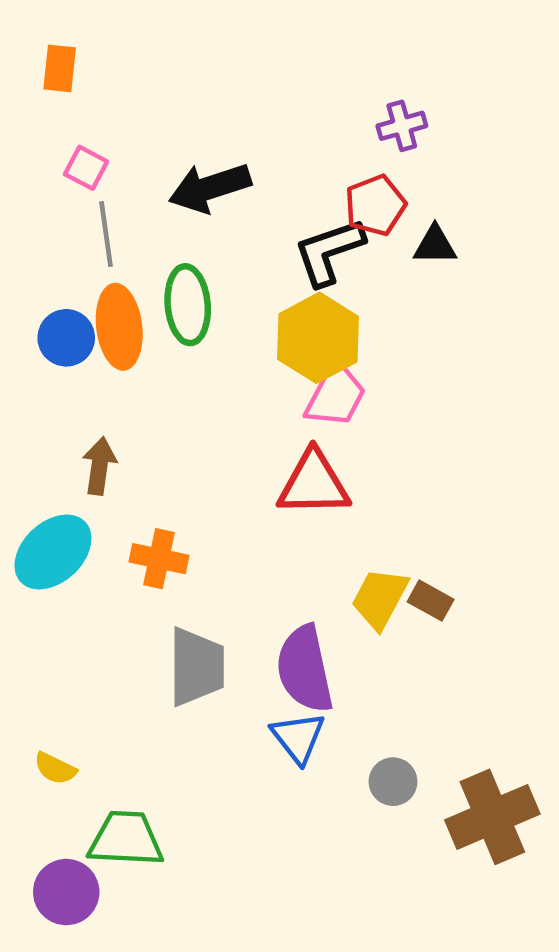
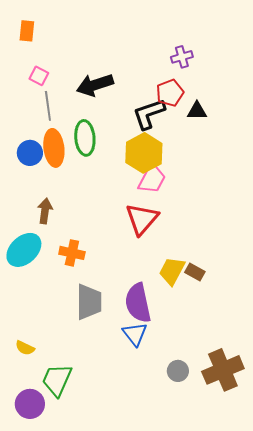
red triangle: (314, 484) -> (142, 219), turned -48
gray circle: (393, 782) -> (178, 371), moved
green trapezoid: (126, 839) -> (57, 380), turned -69

